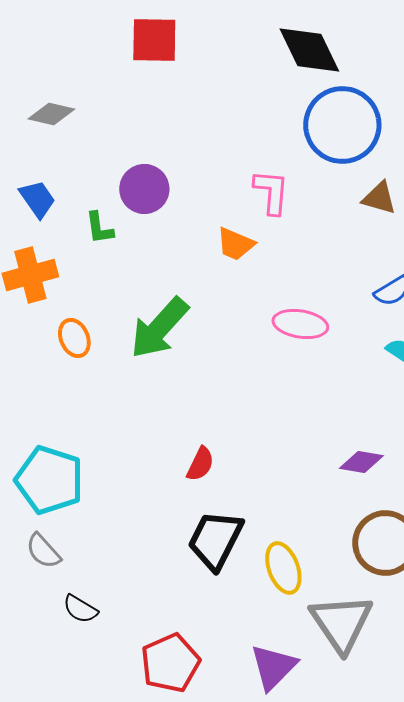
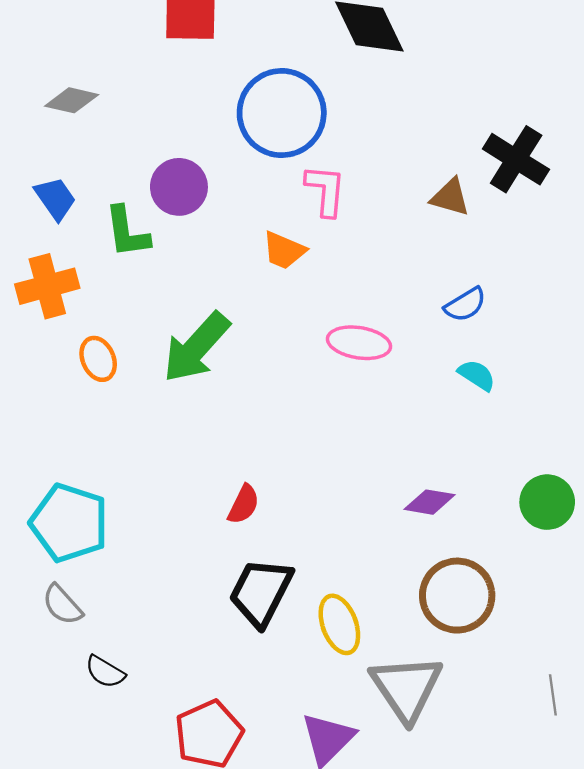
blue circle: (342, 125) -> (282, 113), moved
green L-shape: (99, 228) -> (127, 232), size x1.4

